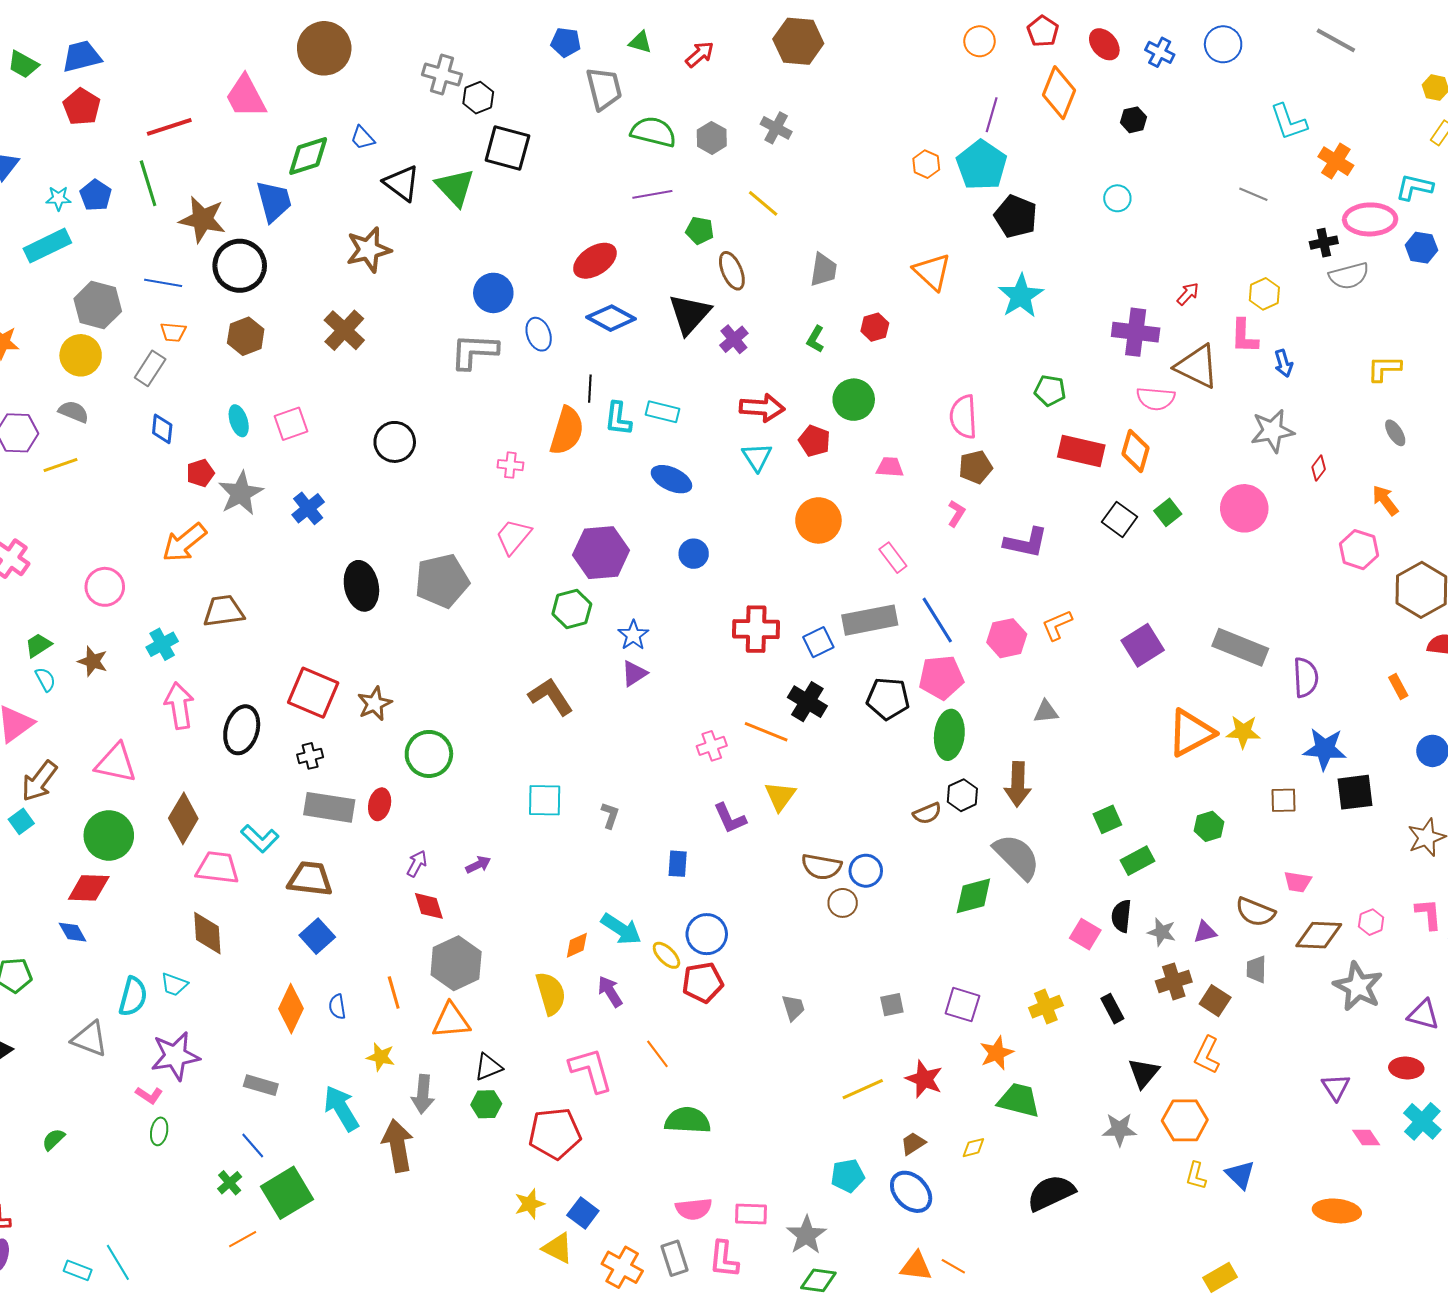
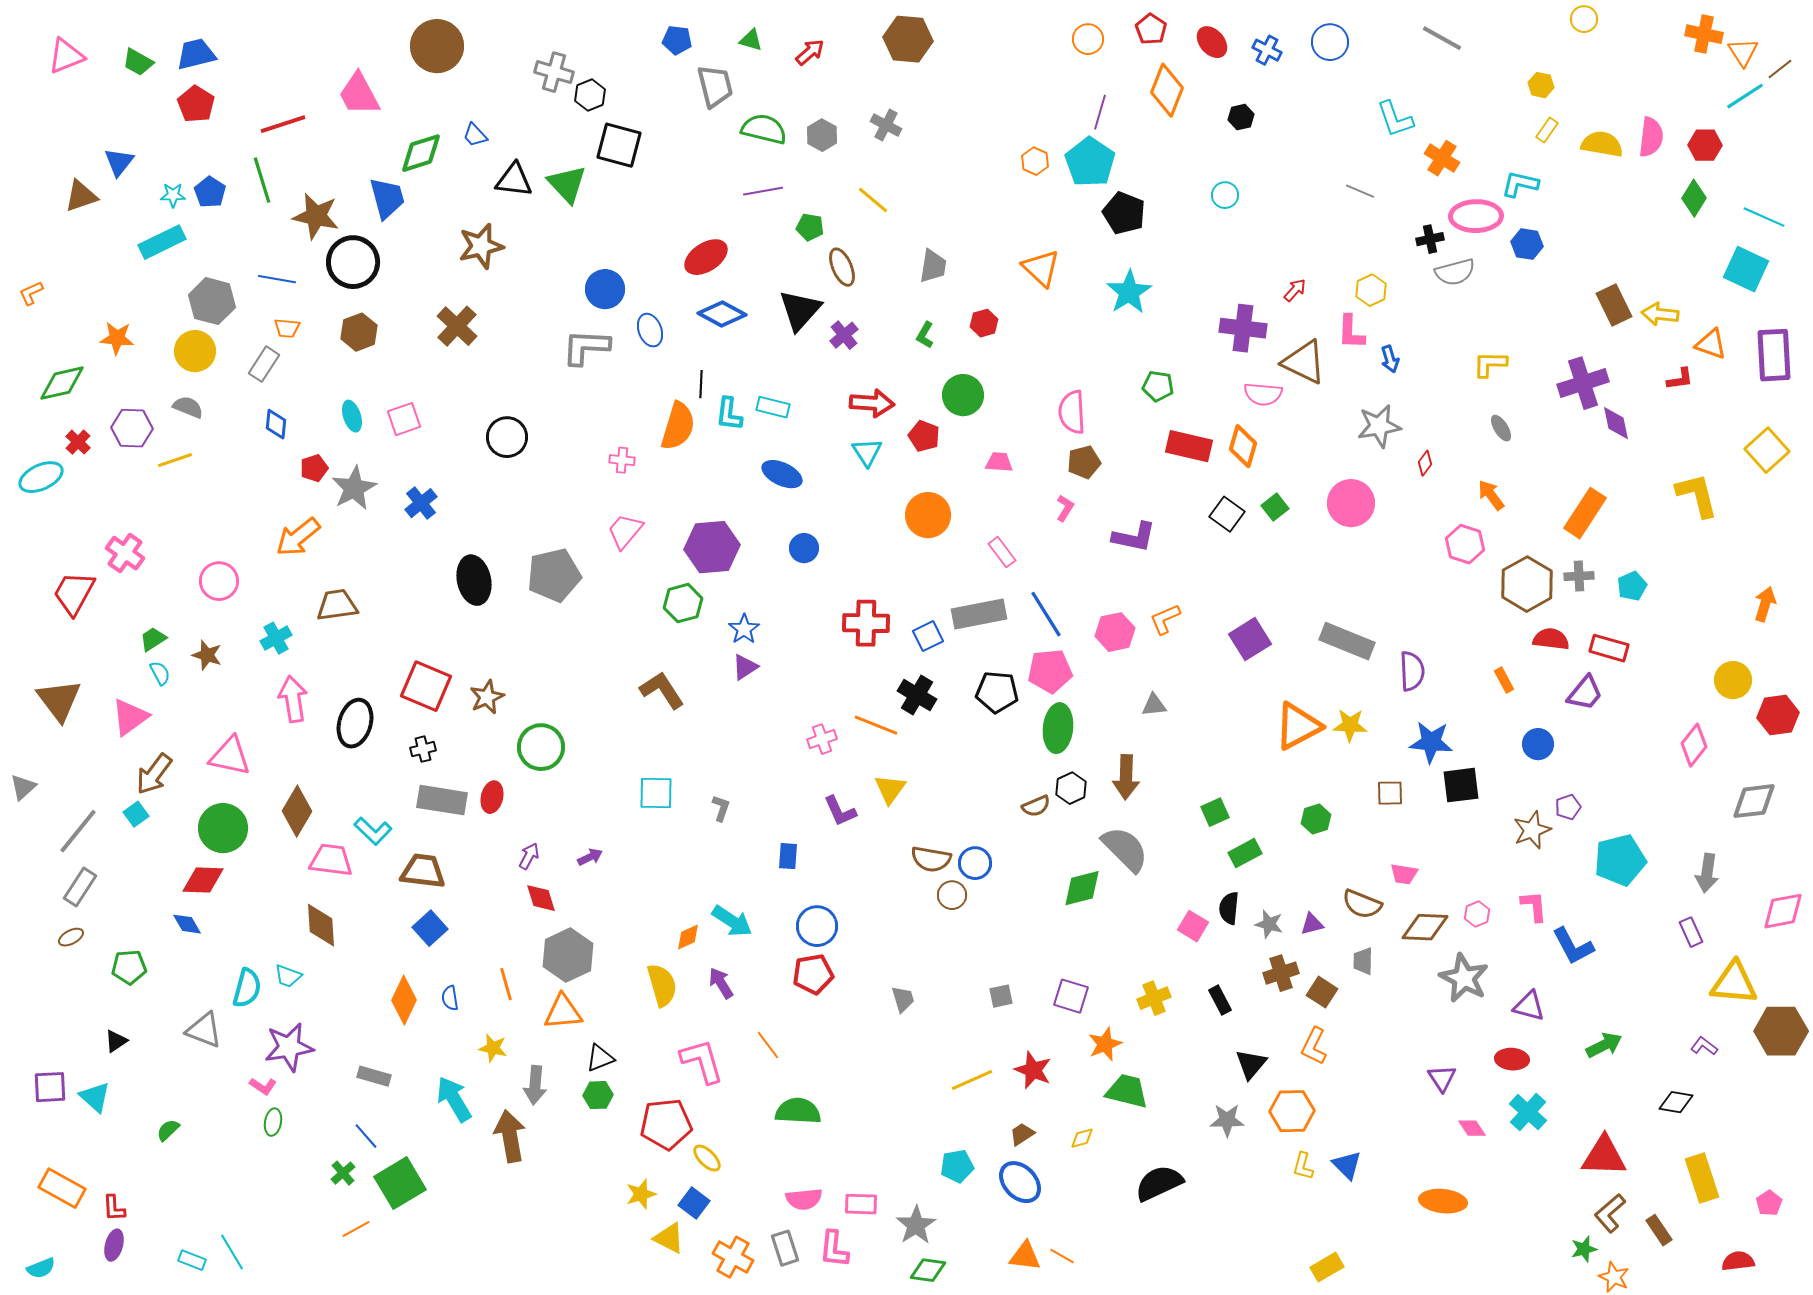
black triangle: (402, 183) -> (514, 180), turned -30
yellow ellipse: (666, 955) -> (707, 1158), moved

